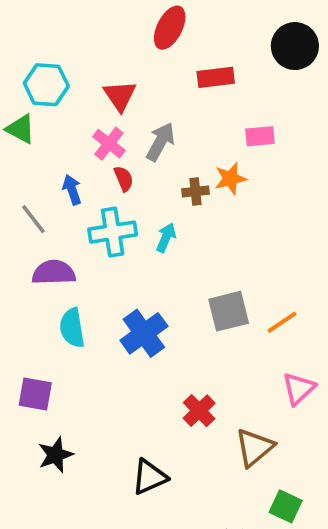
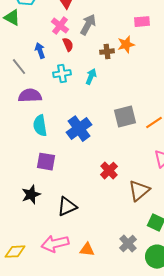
cyan cross: (113, 232) -> (62, 74), size x0.7
purple square: (35, 394) -> (46, 162), moved
black triangle: (149, 477) -> (67, 207), moved

